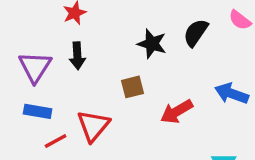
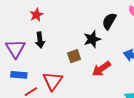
black star: (152, 44) -> (92, 39), moved, turned -30

